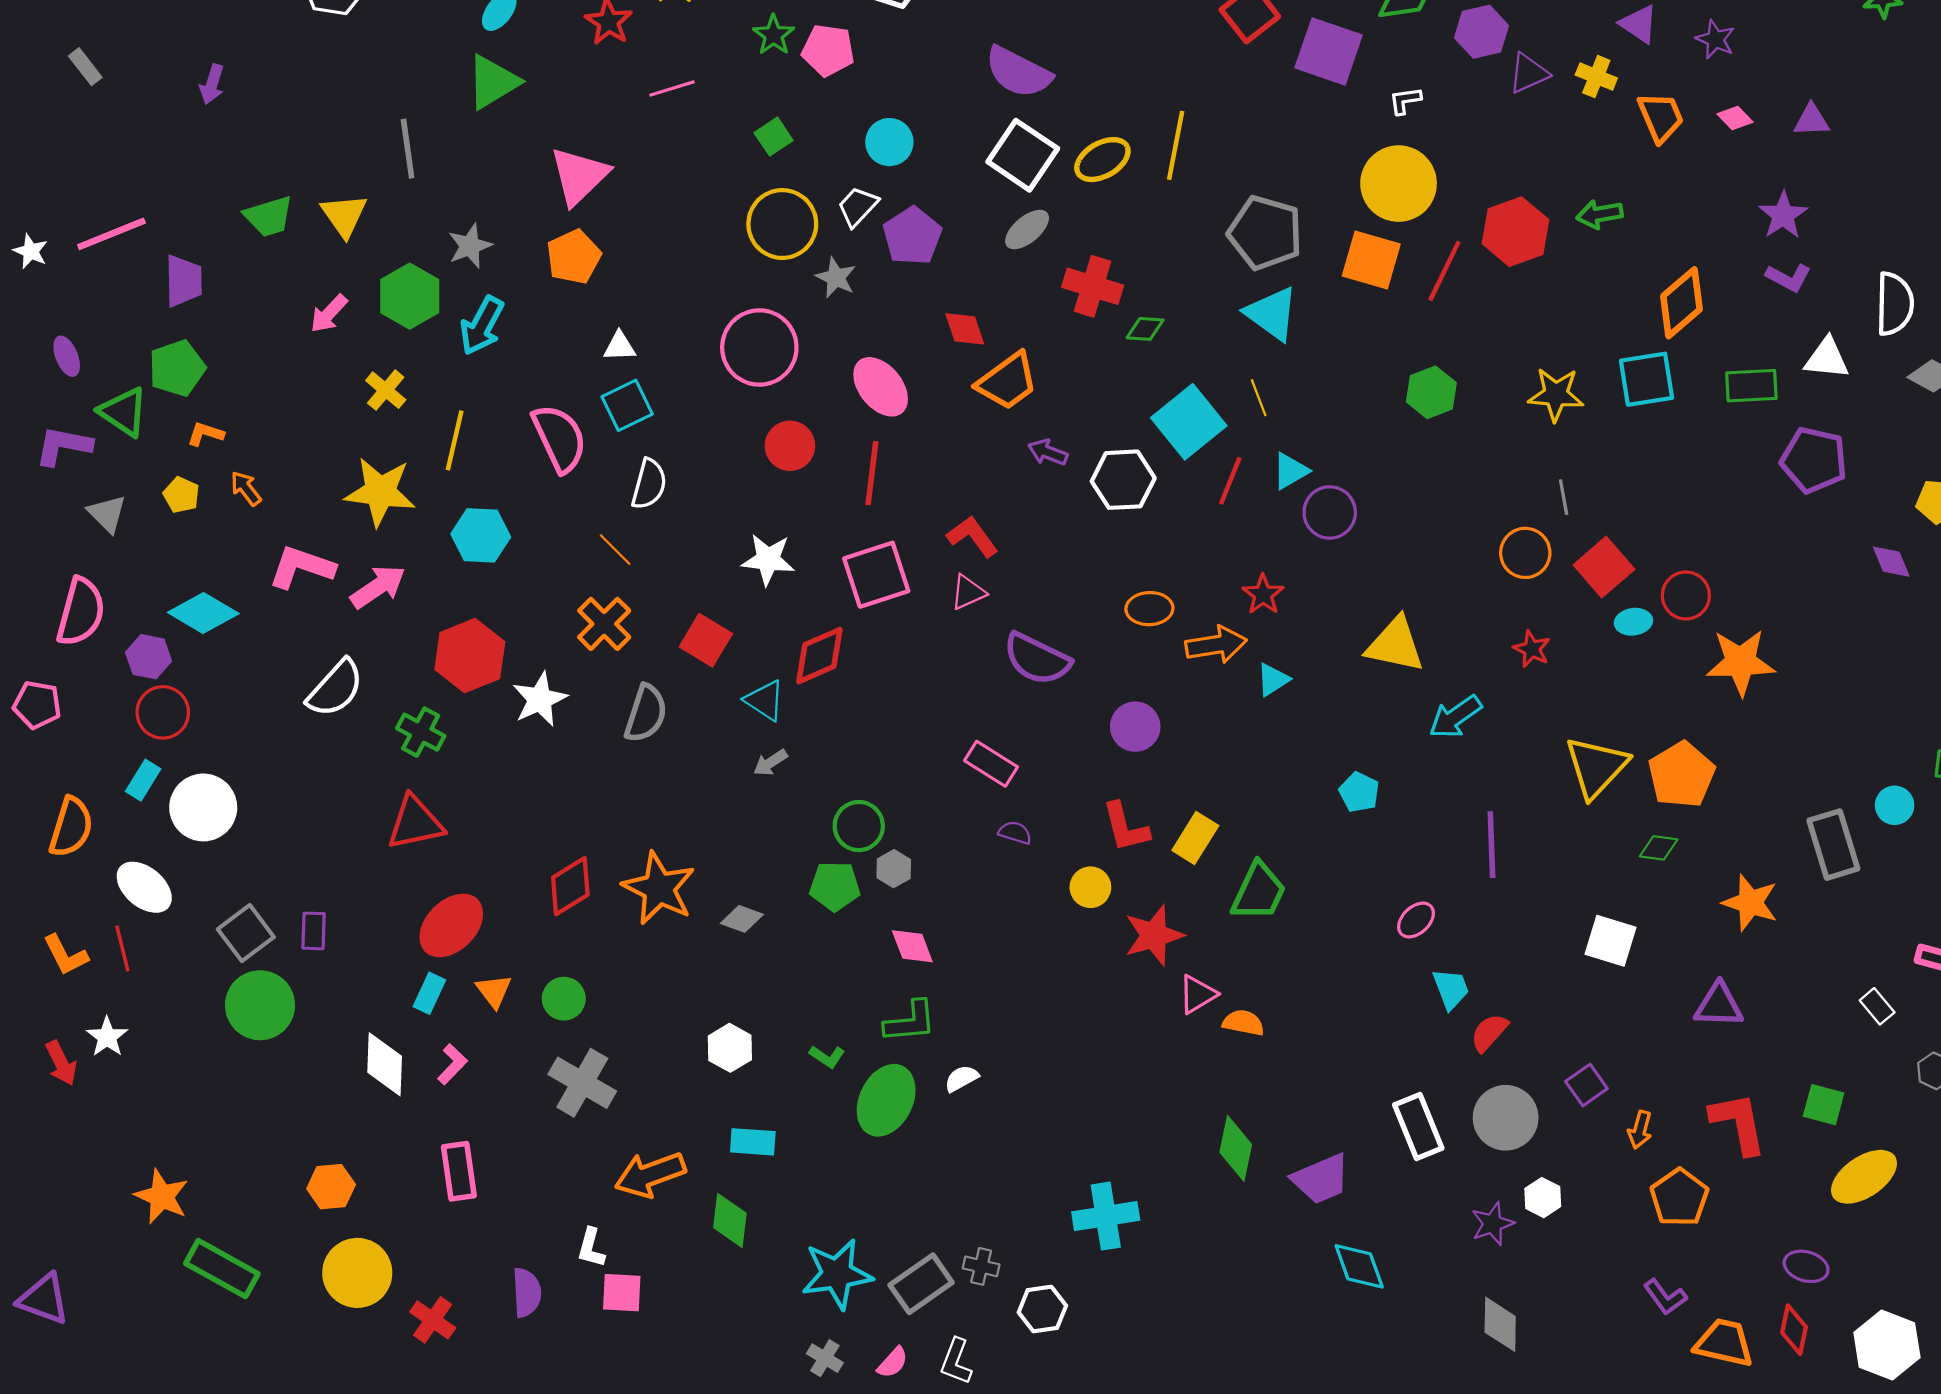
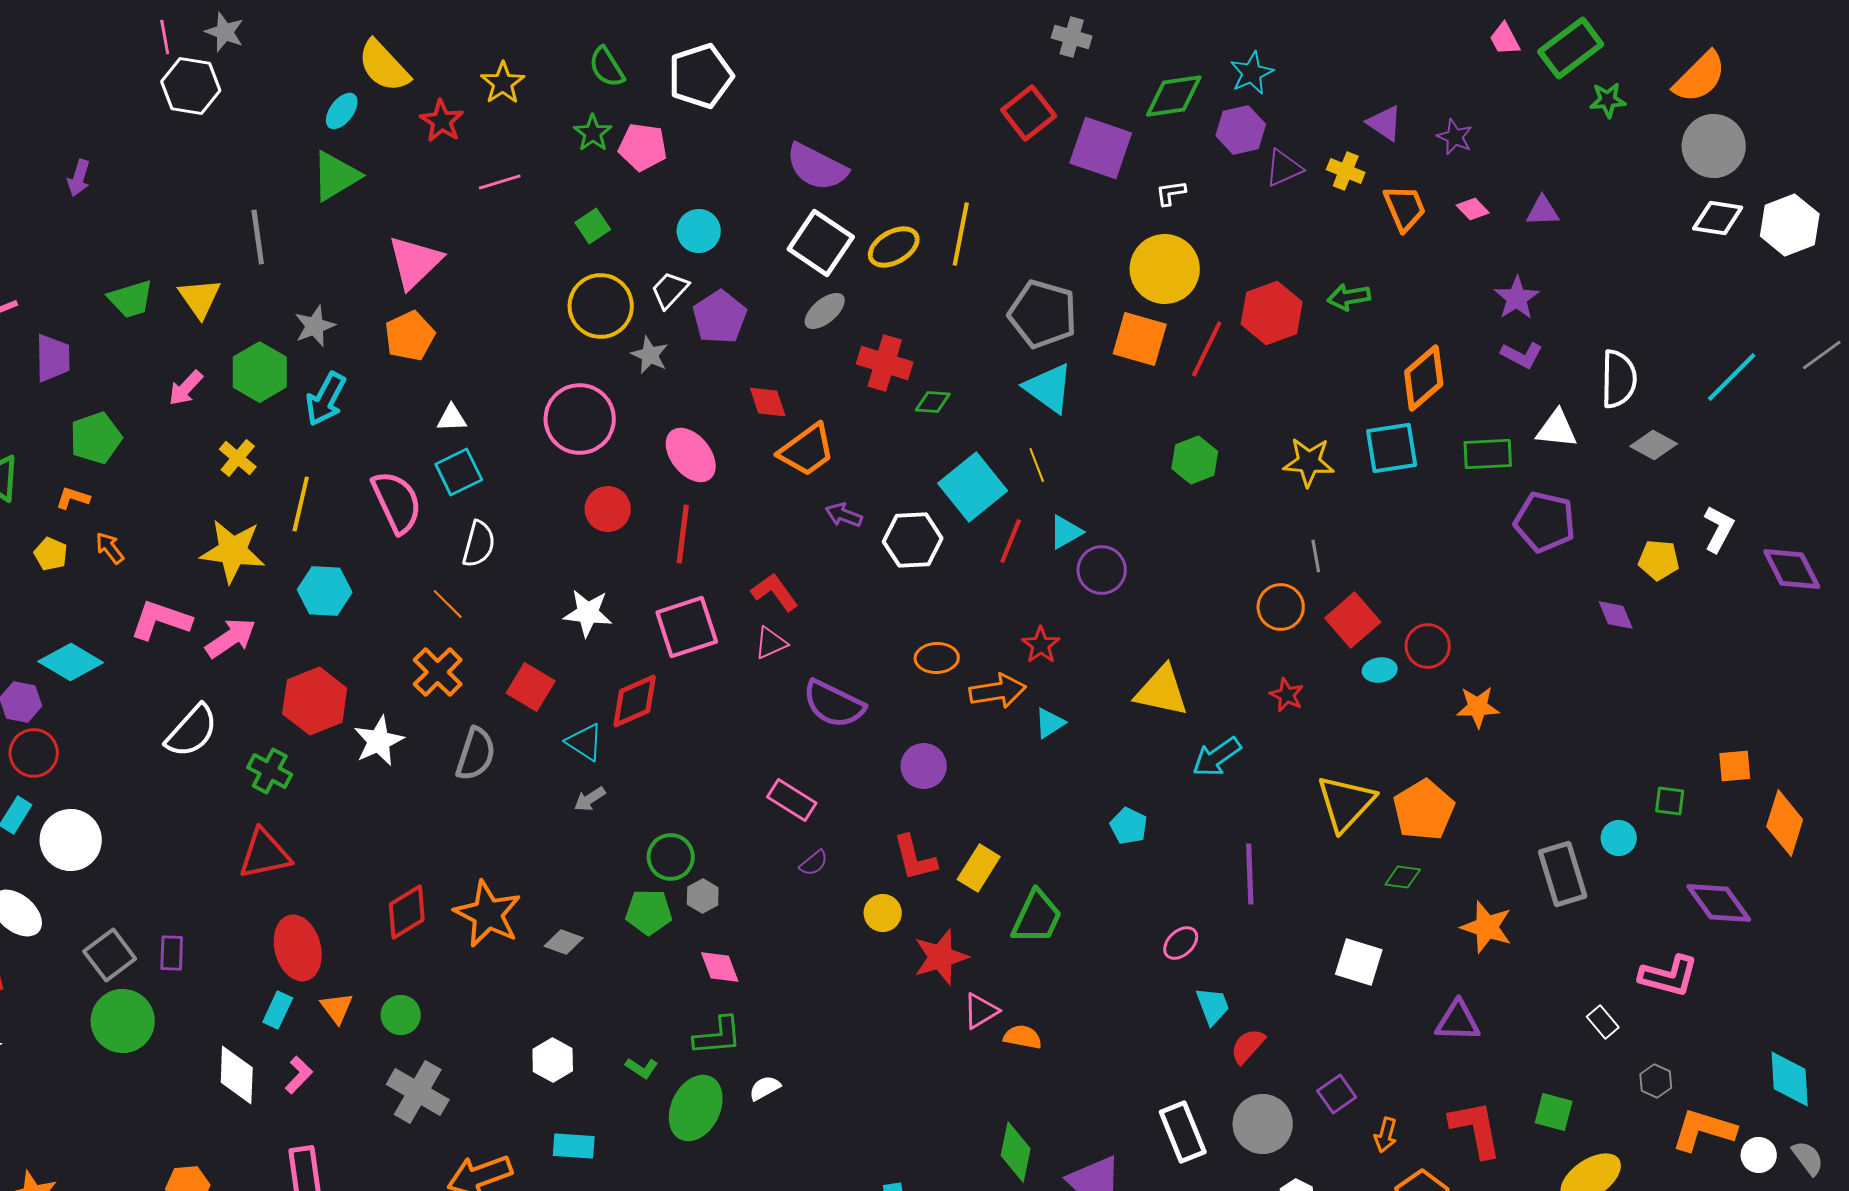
green pentagon: (177, 368) -> (96, 438), moved
orange star: (1741, 662) -> (1478, 707), size x0.7
purple semicircle: (1015, 833) -> (814, 863), turned 124
red ellipse: (451, 925) -> (298, 948), turned -60

